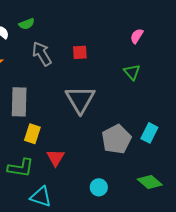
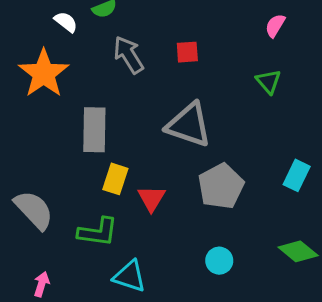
gray triangle: (80, 99) -> (189, 125), turned -40
gray pentagon: (116, 139) -> (221, 186), moved
red triangle: (56, 158) -> (151, 198), moved

